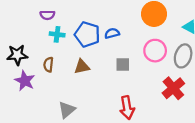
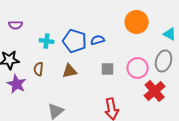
purple semicircle: (47, 15) -> (16, 25), moved
pink circle: (155, 51) -> (138, 68), moved

